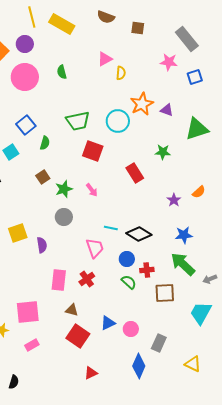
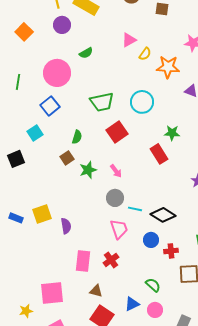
purple circle: (25, 44) -> (62, 25), moved
green semicircle: (62, 72) -> (86, 53), turned -104
yellow semicircle: (121, 73) -> (145, 54), turned 32
pink circle: (25, 77) -> (57, 73), moved
orange star: (142, 104) -> (168, 67), moved, turned 30
green semicircle: (45, 143) -> (77, 137), moved
red square: (93, 151) -> (117, 132), turned 35
green star: (163, 152) -> (172, 133), moved
gray circle: (64, 217) -> (115, 198), moved
green semicircle: (129, 282) -> (153, 285), moved

